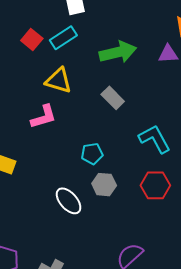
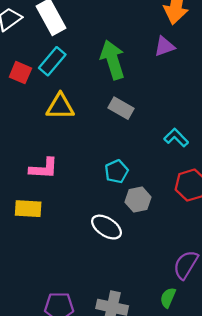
green arrow: (118, 52) -> (113, 60), turned -78
pink L-shape: (44, 117) -> (44, 168), moved, turned 36
cyan L-shape: (155, 139) -> (176, 138), size x0.7

